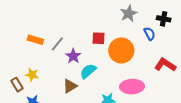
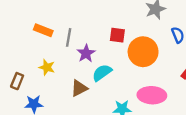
gray line: (57, 44) -> (69, 37), turned -35
yellow star: (32, 75) -> (47, 67), moved
brown rectangle: (17, 85) -> (17, 81), turned 48

